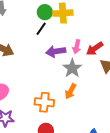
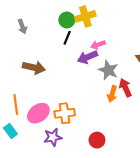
pink arrow: (77, 47) -> (98, 45), moved, turned 72
red arrow: (95, 49) -> (125, 88), moved, turned 114
orange cross: (44, 102) -> (65, 113), moved

